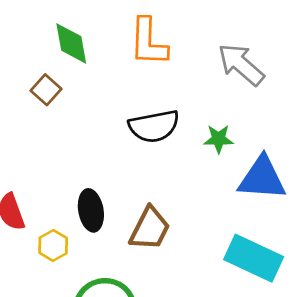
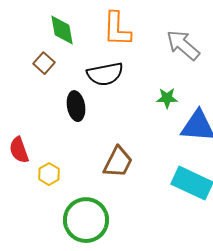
black semicircle: (154, 126) -> (105, 74), moved
black ellipse: (91, 210) -> (76, 106), moved

